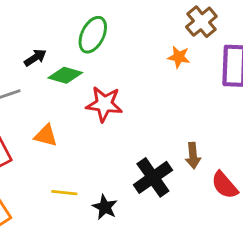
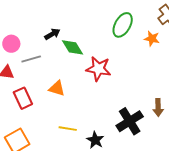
green ellipse: (93, 35) -> (123, 25), moved
green diamond: (65, 75) -> (72, 47), turned 40

